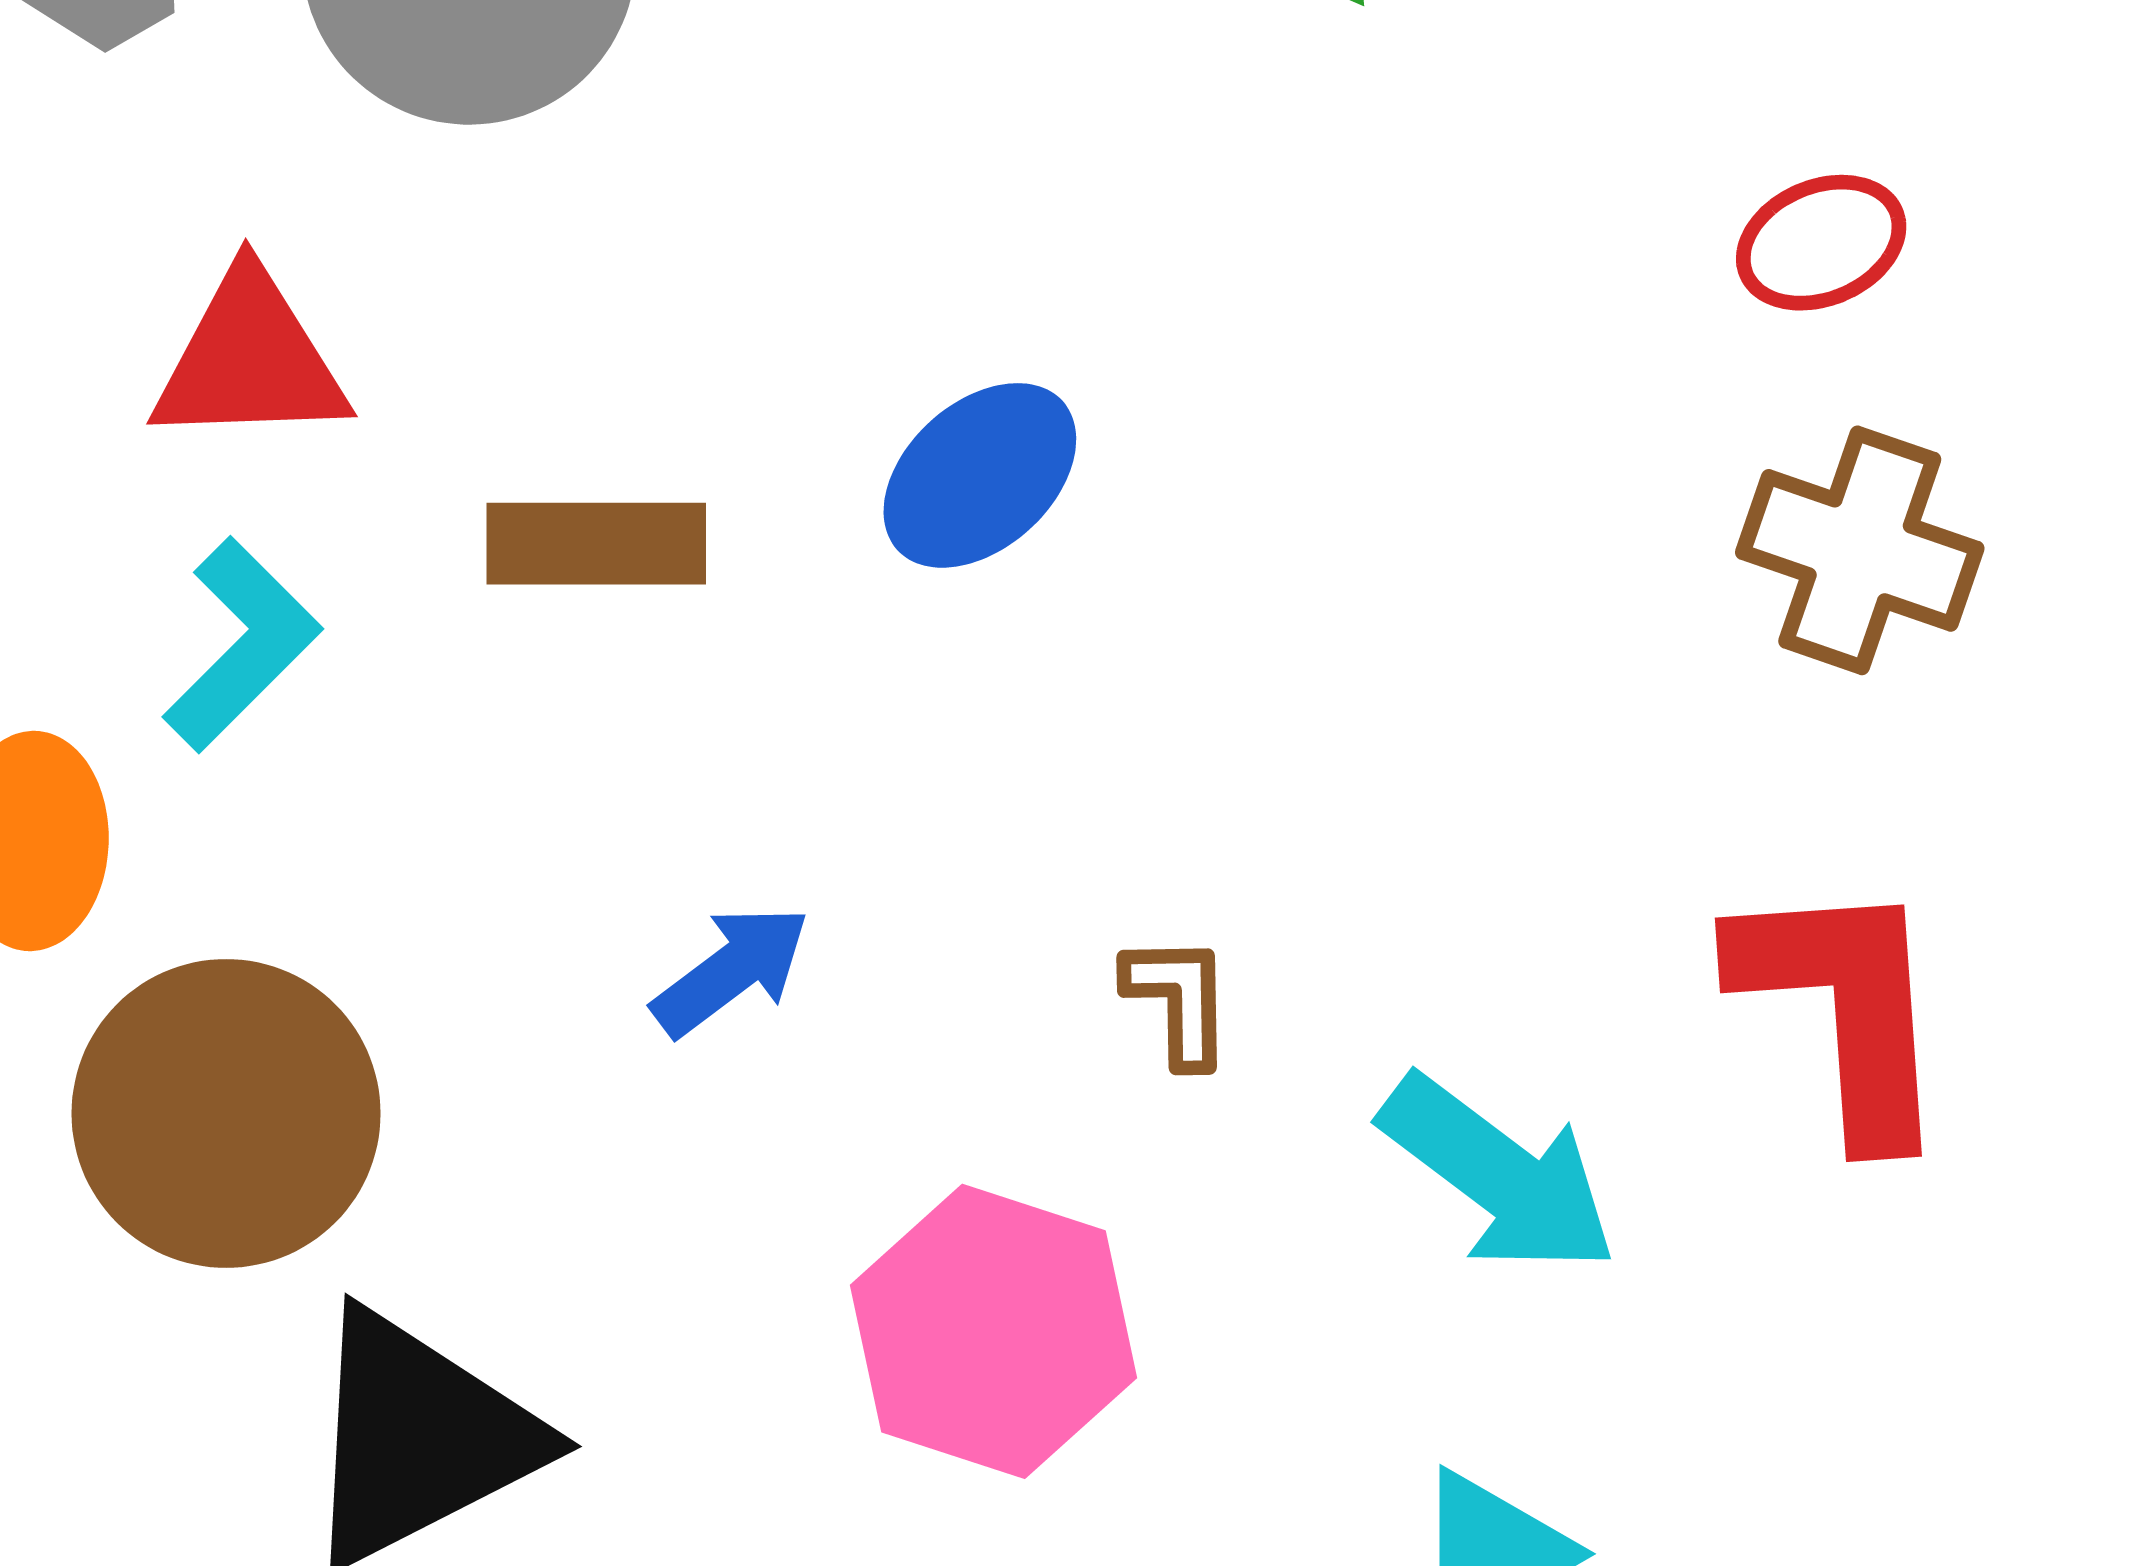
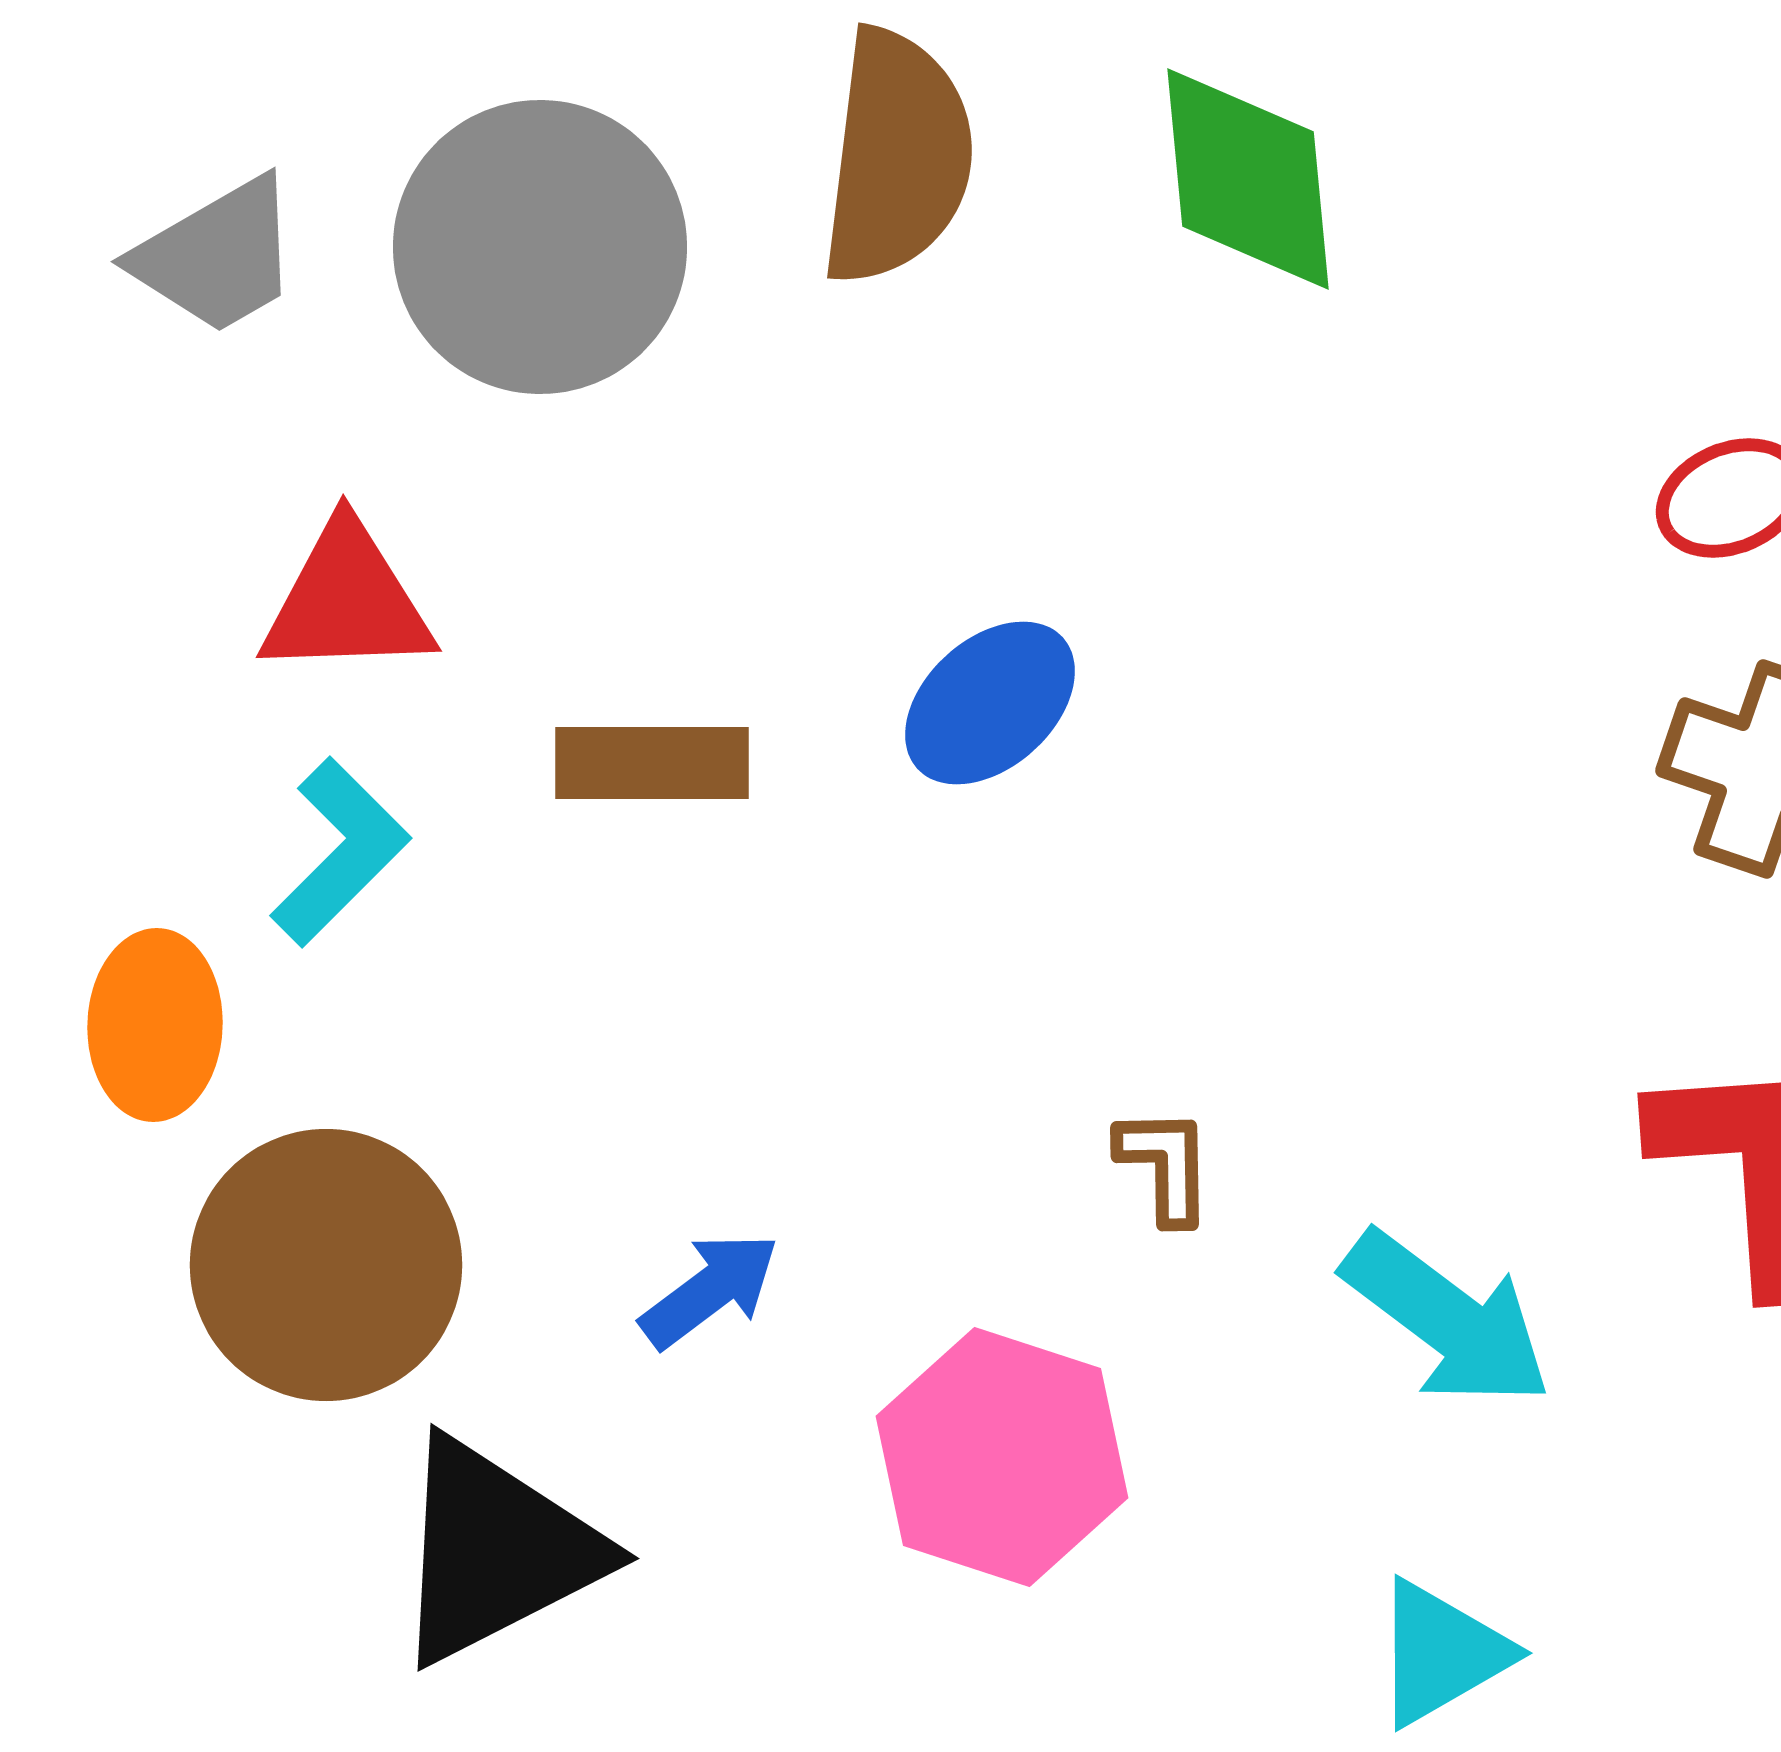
blue arrow: (731, 970) -> (710, 1290), moved

